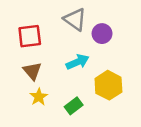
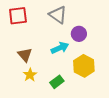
purple circle: (102, 34) -> (79, 34), moved
red square: (30, 36) -> (18, 16), moved

